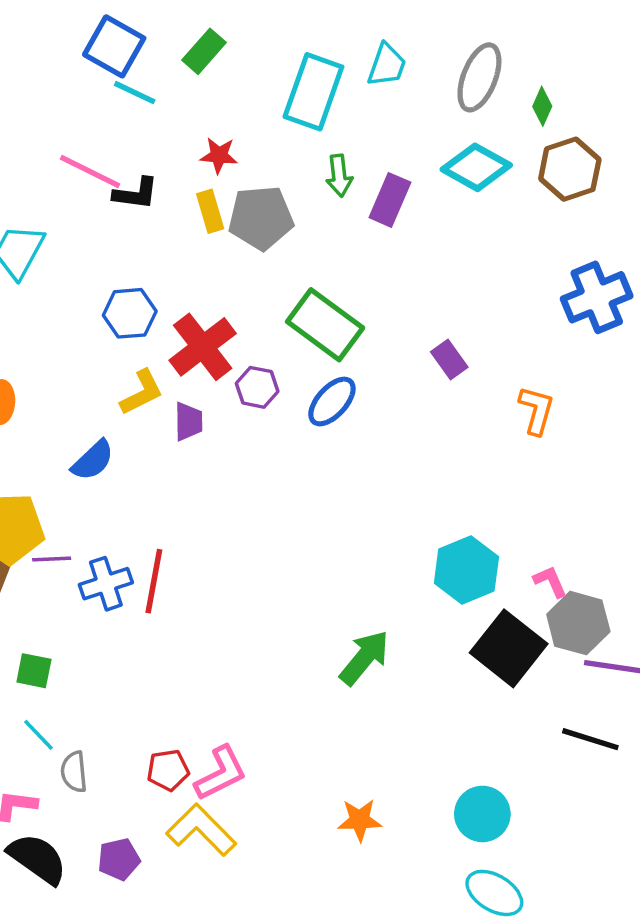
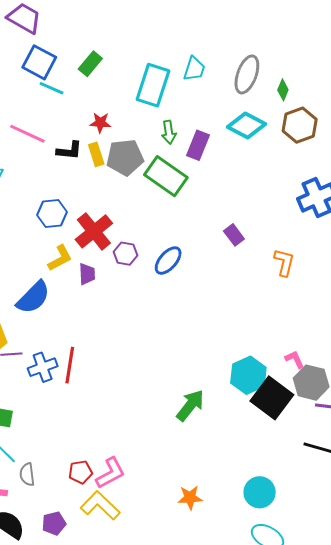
black L-shape: (136, 194) -> (69, 151), moved
green rectangle: (325, 325) -> (166, 176), moved
blue semicircle: (93, 460) -> (33, 297), size x1.4
cyan hexagon: (466, 570) -> (248, 375), moved

